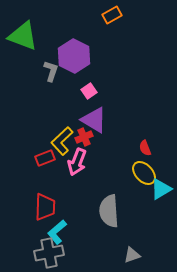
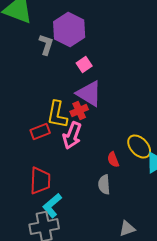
yellow L-shape: (62, 141) -> (57, 115), turned -36
red semicircle: (145, 148) -> (113, 160), moved
gray semicircle: (109, 211) -> (104, 185), size x0.6

